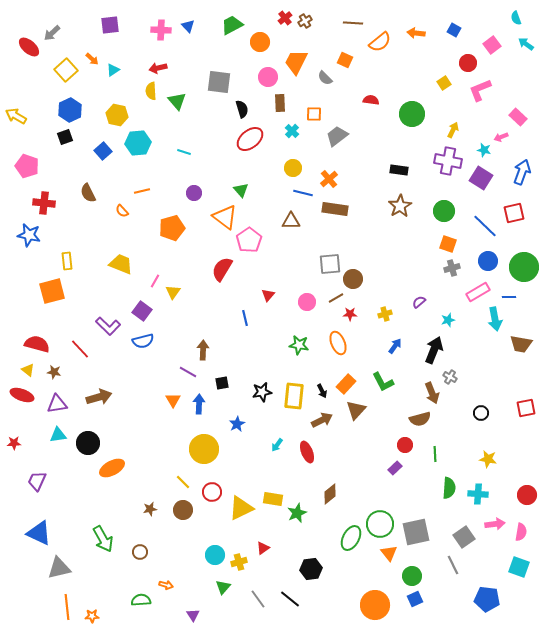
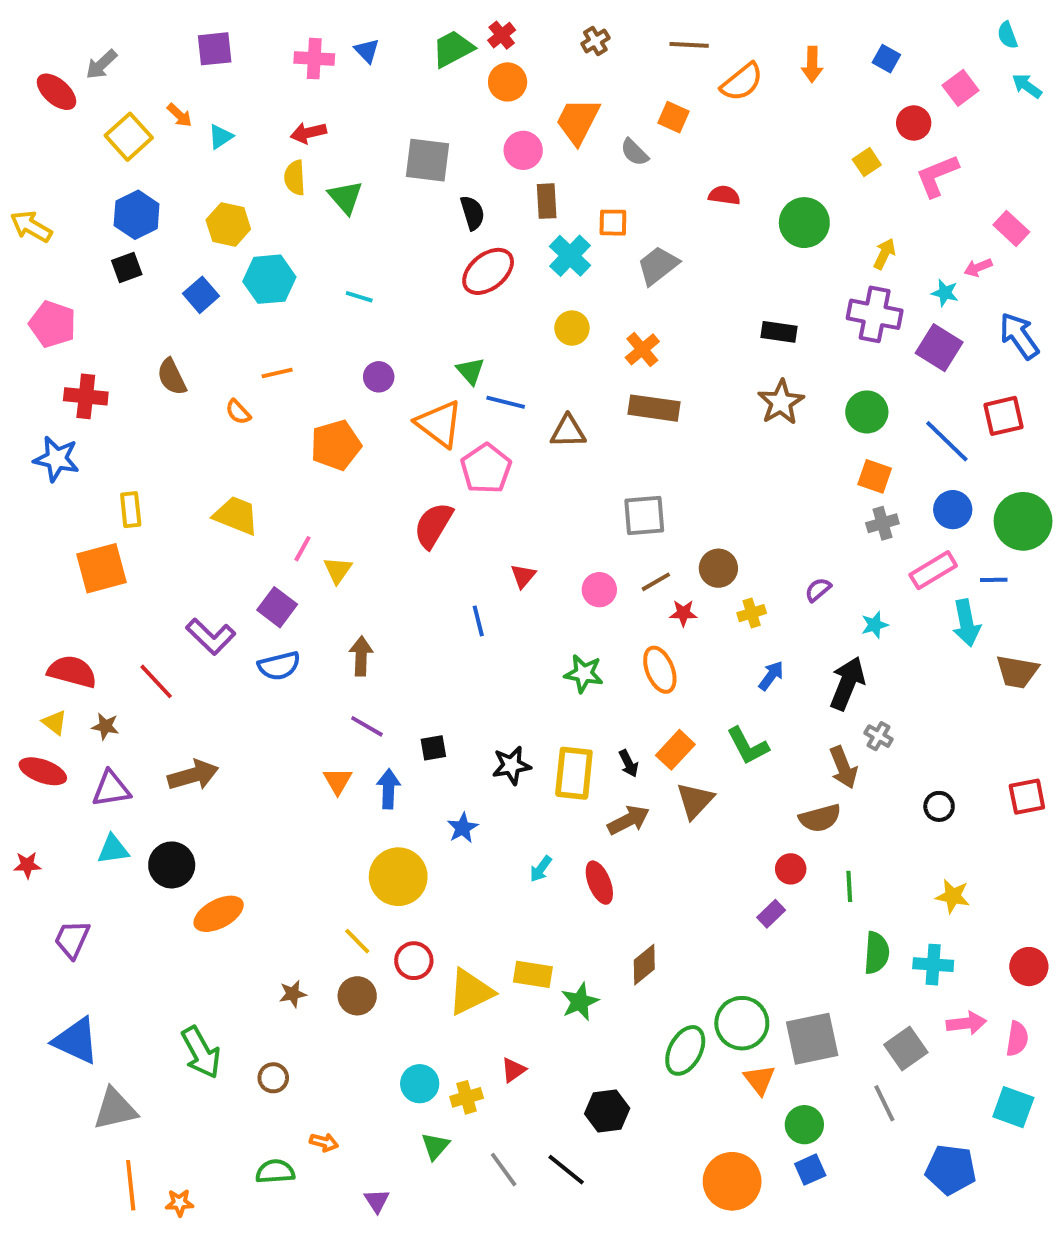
red cross: (285, 18) -> (502, 35), moved
orange arrow: (416, 33) -> (812, 64), turned -96
cyan cross: (292, 131) -> (570, 256), size x1.5
blue arrow: (522, 172) -> (1019, 336), turned -55
blue line: (303, 193) -> (506, 402), moved
brown circle: (353, 279) -> (718, 568), moved
brown arrow: (203, 350) -> (361, 656), moved

